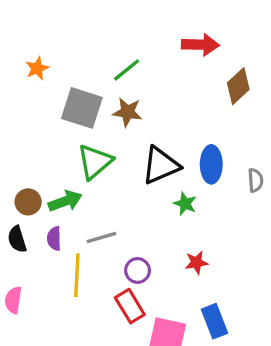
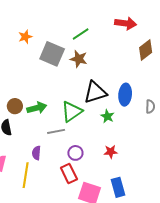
orange star: (37, 68) -> (25, 37), moved
green triangle: (95, 162) -> (72, 112), moved
purple semicircle: (54, 238) -> (36, 153), moved
yellow line: (77, 275) -> (26, 175), moved

